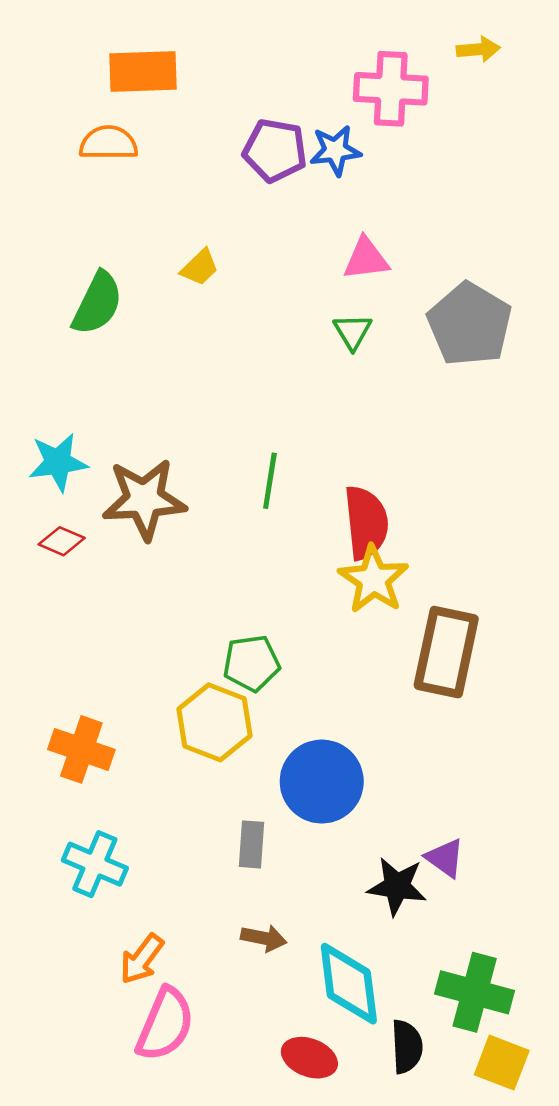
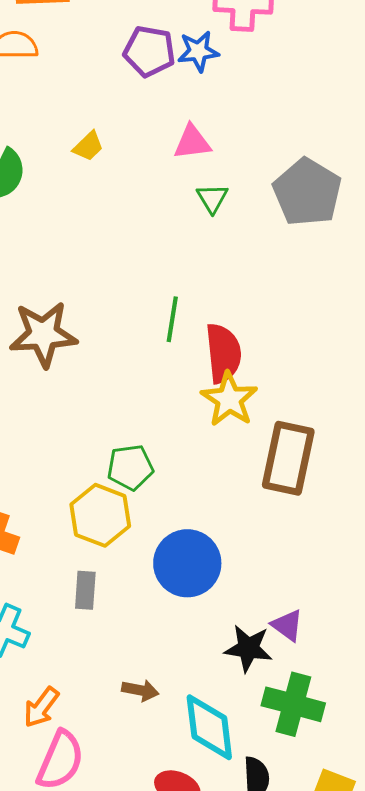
pink triangle: (366, 259) -> (192, 142), moved
green line: (270, 481) -> (172, 319), moved
gray rectangle: (251, 844) -> (85, 590), moved
green cross: (475, 992) -> (293, 704), moved

